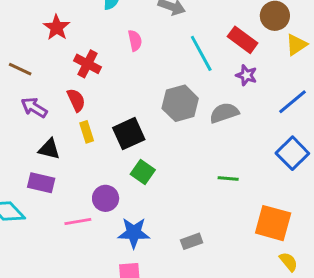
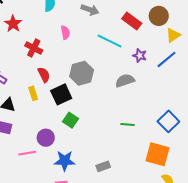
red rectangle: (243, 40) -> (132, 21), moved
cyan line: (201, 53) -> (110, 41), turned -35
red semicircle: (76, 100) -> (44, 75), moved
blue line: (292, 102) -> (166, 59), moved
gray hexagon: (180, 103) -> (82, 73), moved
blue square: (292, 153) -> (168, 121), moved

